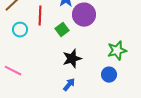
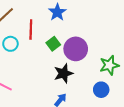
purple circle: (84, 15) -> (76, 49), moved

